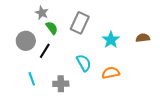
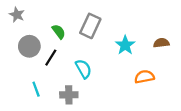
gray star: (42, 13) -> (17, 15), moved
cyan semicircle: (84, 63) -> (83, 69), moved
orange semicircle: (111, 73) -> (144, 77), moved

